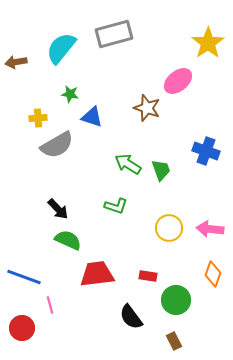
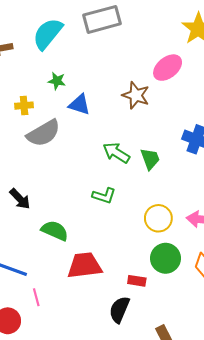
black arrow: (58, 209) -> (20, 199), moved
red rectangle: (148, 276) -> (137, 281), moved
green circle: (176, 300) -> (166, 258), moved
black semicircle: (131, 317) -> (119, 310), turned 60

